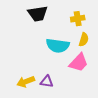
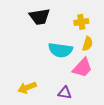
purple triangle: (47, 82) -> (65, 93), moved

